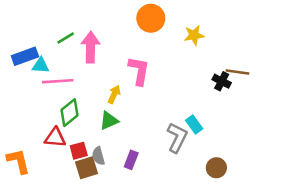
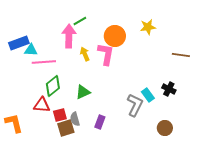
orange circle: (151, 18) -> (115, 36), moved
green line: (66, 38) -> (80, 21), moved
black cross: (222, 81) -> (169, 89), moved
yellow arrow: (114, 94) -> (85, 54), moved, turned -48

